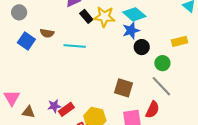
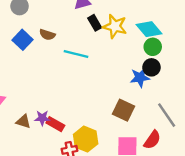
blue star: (131, 30) -> (140, 78), moved
green circle: (162, 63) -> (153, 47), moved
red rectangle: (66, 109) -> (55, 124), turned 56
brown triangle: (28, 112) -> (23, 121), moved

